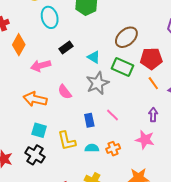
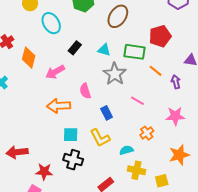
brown ellipse: (126, 37) -> (118, 16), moved
orange line: (153, 83) -> (156, 71), moved
pink semicircle: (65, 92) -> (85, 91), turned 35
purple arrow: (153, 115) -> (176, 82), moved
blue rectangle: (89, 120) -> (107, 113), moved
cyan semicircle: (92, 148) -> (126, 150), moved

